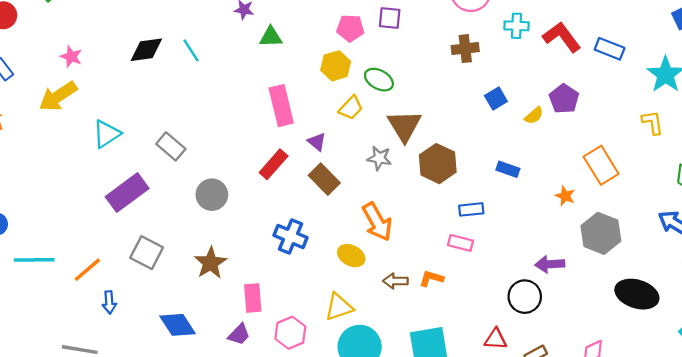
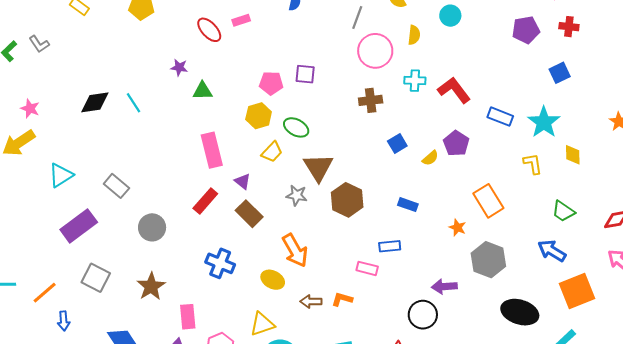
blue rectangle: (610, 49) -> (500, 117), moved
blue rectangle: (471, 209) -> (390, 246), moved

